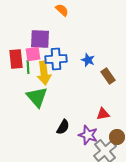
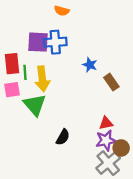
orange semicircle: (62, 10) -> (62, 11), turned 152
pink square: (33, 54) -> (12, 90), moved
blue cross: (56, 59) -> (55, 42), moved
purple star: (88, 135) -> (106, 140), moved, turned -30

